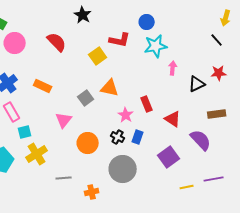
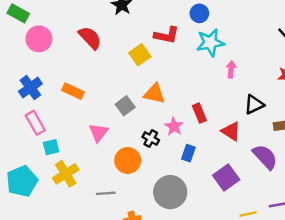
black triangle: (197, 84) -> (254, 105), moved
black cross: (118, 137) -> (151, 139), moved
gray line: (64, 178) -> (106, 193), moved

